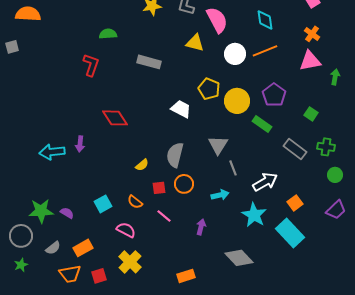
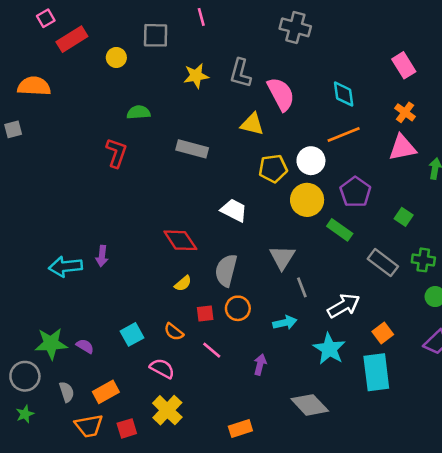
white circle: (235, 54) -> (311, 161), moved
yellow pentagon: (209, 89) -> (273, 169), moved, turned -30
red diamond: (115, 118) -> (180, 240), moved
cyan rectangle: (290, 233) -> (376, 372), turned 36
gray semicircle: (53, 248) -> (67, 392), turned -70

